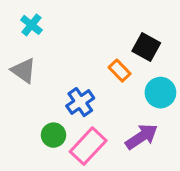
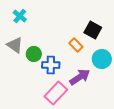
blue cross: (80, 102) -> (51, 65), turned 36
green circle: (53, 135) -> (34, 54), moved
purple arrow: (142, 137) -> (80, 77), moved

